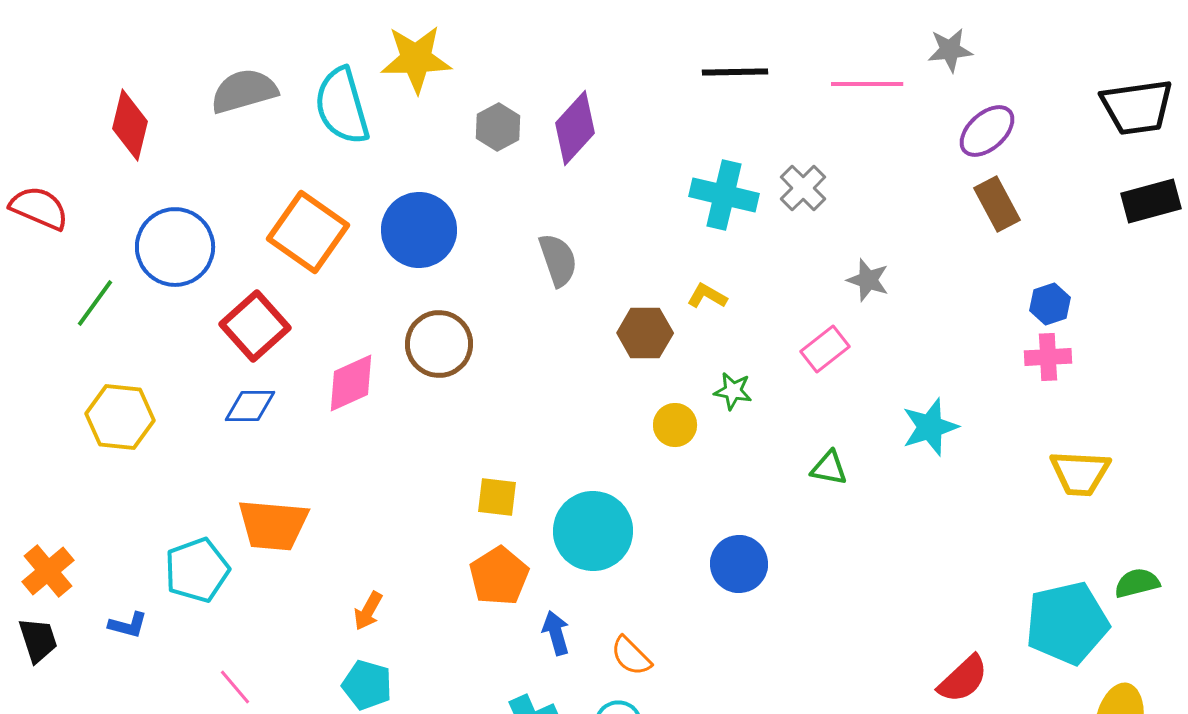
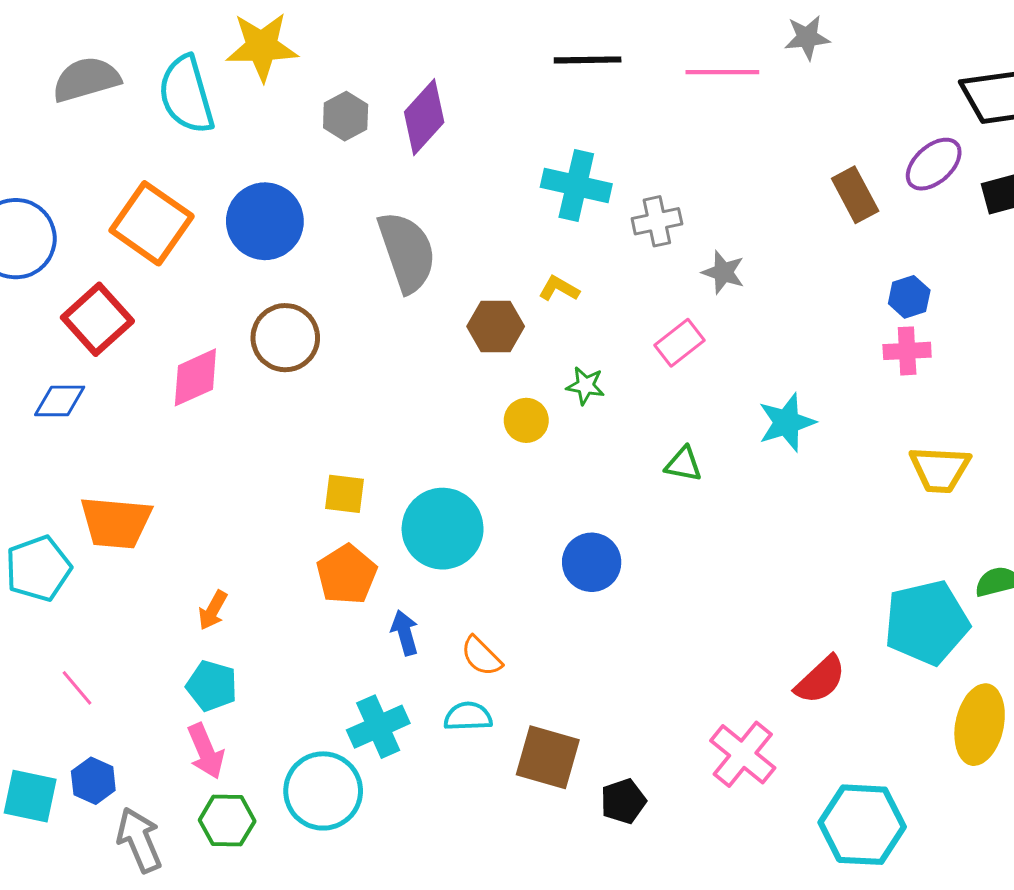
purple ellipse: (987, 131) -> (934, 164), moved
gray cross: (803, 188) -> (657, 221), moved, turned 33
gray semicircle: (558, 260) -> (407, 252), size x1.5
blue diamond: (250, 406) -> (60, 401), moved

